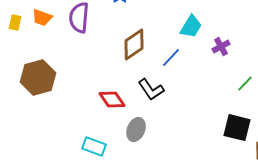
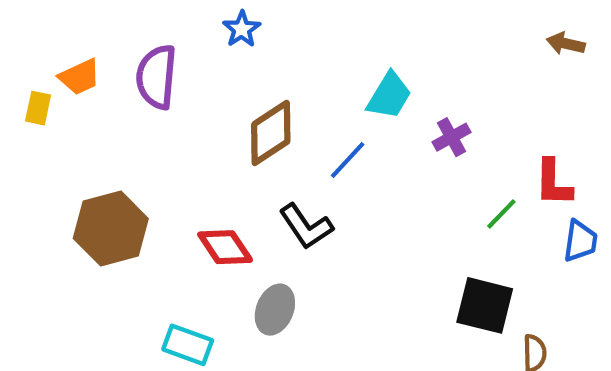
orange trapezoid: (42, 18) -> (80, 77), turned -45
yellow rectangle: (15, 23) -> (38, 108), moved
brown hexagon: (38, 78) -> (111, 229), moved

